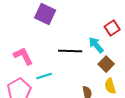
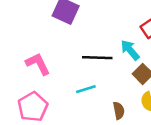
cyan line: (44, 76) -> (86, 89), moved

